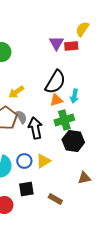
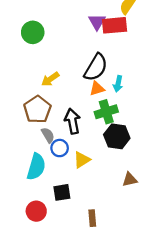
red rectangle: (71, 46) -> (115, 25), size x1.5
gray semicircle: (21, 117) -> (48, 135), moved
blue circle: (24, 161) -> (60, 148), moved
brown rectangle: (55, 199) -> (92, 218), moved, turned 56

